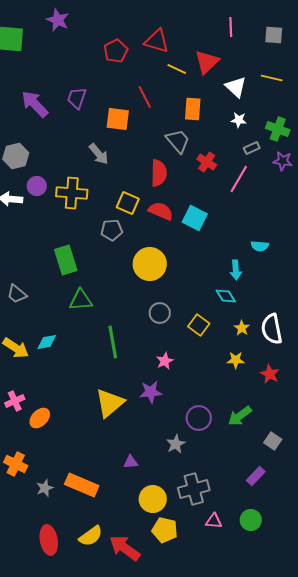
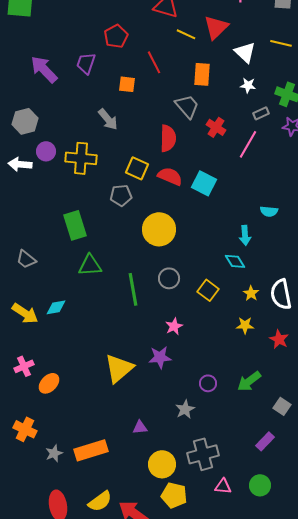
red pentagon: (116, 51) -> (116, 36), moved
orange square: (118, 119) -> (127, 84), size x0.7
green line: (113, 342) -> (133, 289), moved
purple circle: (199, 418) -> (208, 383), size x0.7
orange rectangle: (82, 485) -> (91, 450), turned -40

